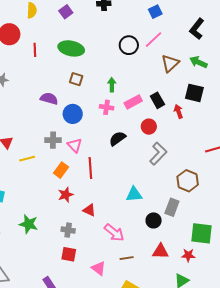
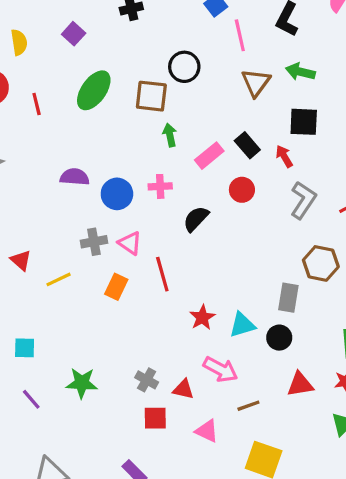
pink line: (153, 40) -> (240, 35), moved, turned -48
green ellipse: (71, 48) -> (94, 90), turned -55
brown square: (76, 79) -> (151, 96), moved, size x1.5
pink cross: (107, 107) -> (160, 186), moved
gray L-shape: (158, 154) -> (303, 200), moved
cyan triangle: (134, 194) -> (242, 325), moved
red star: (66, 195) -> (202, 317), moved
gray rectangle: (172, 207) -> (288, 298), moved
red triangle: (89, 210) -> (183, 389), moved
gray cross: (68, 230) -> (147, 380), turned 32

